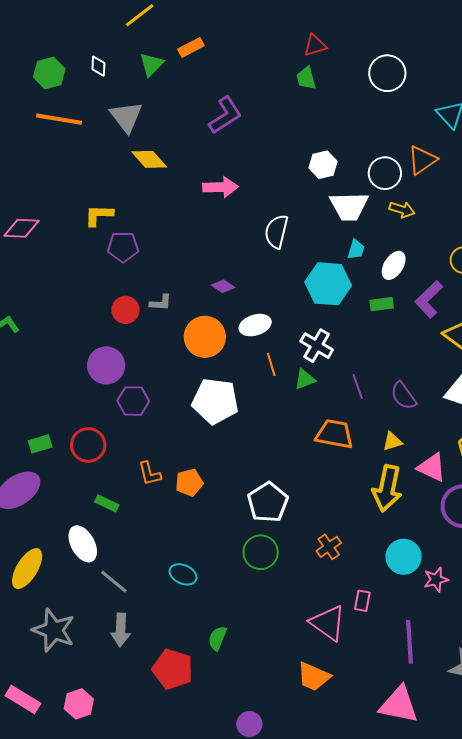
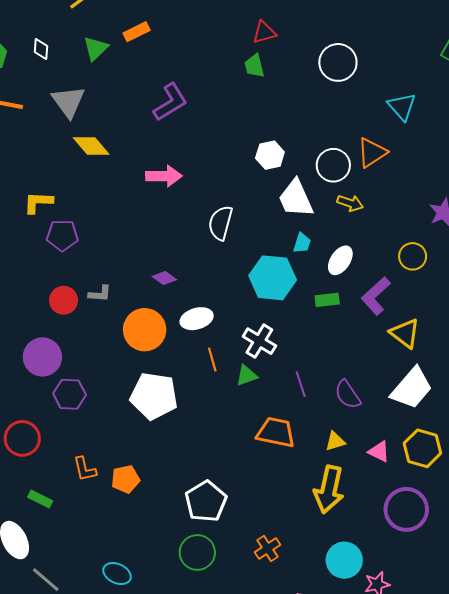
white trapezoid: (349, 206) -> (296, 199), turned 66
pink triangle: (432, 467) -> (379, 452), moved, size x0.7

